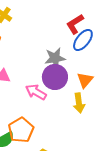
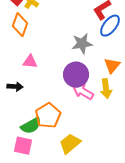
purple circle: (55, 77) -> (76, 75), moved
pink arrow: (36, 92) -> (83, 92), moved

